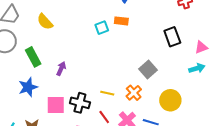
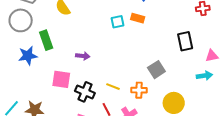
purple arrow: (61, 69) -> (83, 56), moved, turned 64
blue star: (28, 87) -> (28, 56), moved
orange cross: (134, 93) -> (139, 90), turned 35
pink square: (56, 105) -> (61, 79), moved

